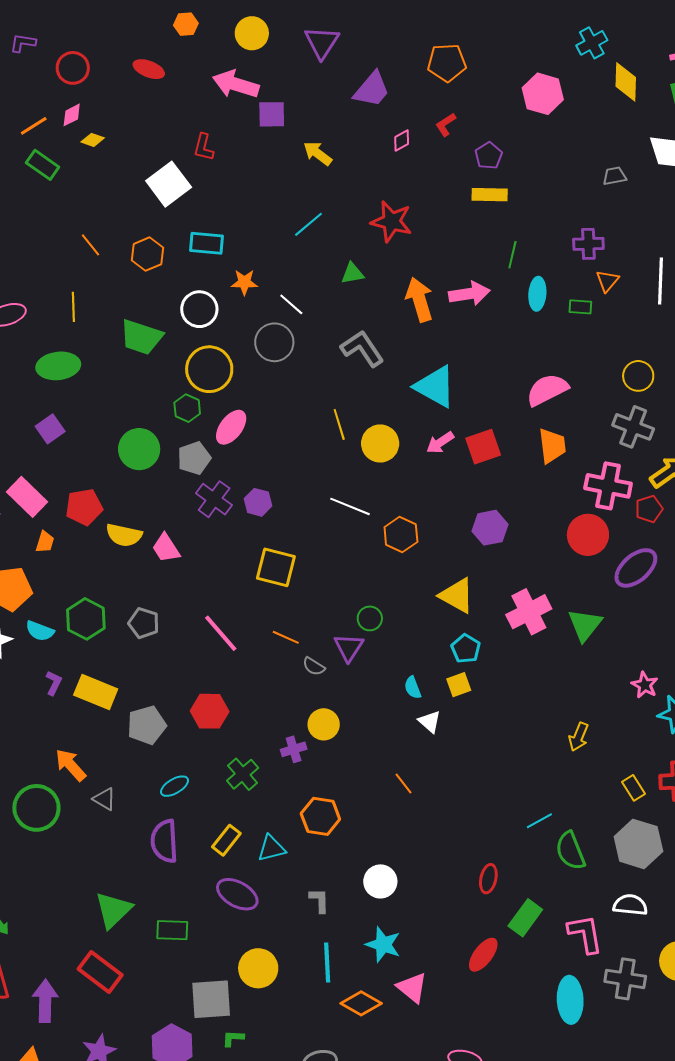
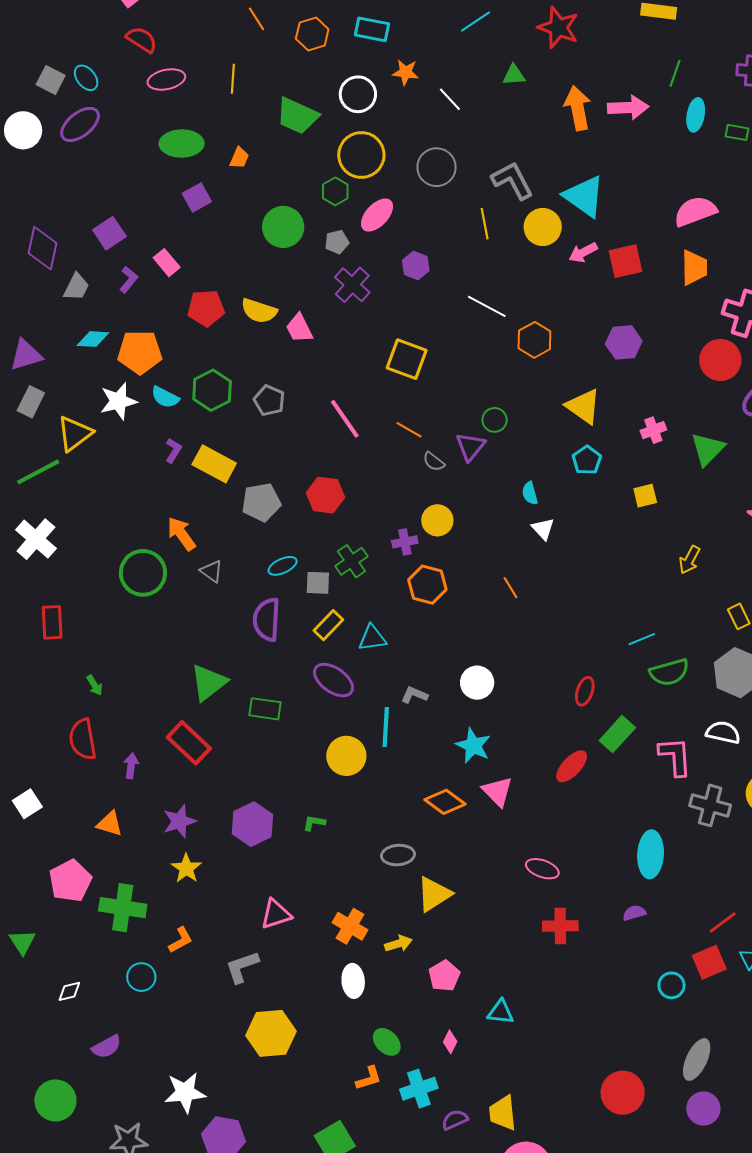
gray circle: (274, 342) -> (437, 167), moved
gray L-shape: (362, 348) -> (513, 180), moved
green ellipse: (58, 366) -> (182, 144), moved
yellow circle: (380, 443) -> (543, 227), moved
gray pentagon: (194, 458) -> (337, 242), size x0.7
pink rectangle: (27, 497) -> (167, 263), size x0.7
purple hexagon: (258, 502) -> (416, 266), moved
red pentagon: (84, 507) -> (206, 308), moved
orange trapezoid: (45, 542) -> (239, 158), moved
pink cross: (529, 612) -> (653, 430), size x0.6
yellow square: (459, 685) -> (645, 496), moved
orange hexagon: (320, 816) -> (427, 585), moved
green semicircle: (570, 851) -> (669, 672), turned -90
gray L-shape: (319, 900) -> (414, 695), turned -72
cyan line: (327, 962) -> (386, 727), moved
gray square: (211, 999) -> (318, 583), moved, size x0.6
cyan ellipse: (570, 1000) -> (651, 854), moved
purple arrow: (45, 1001) -> (131, 766), size x0.6

